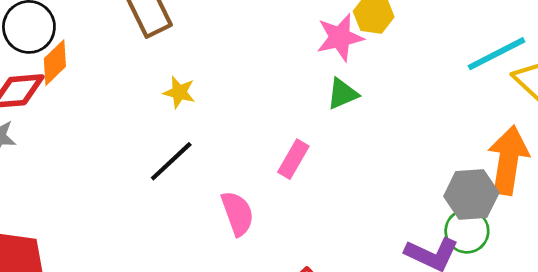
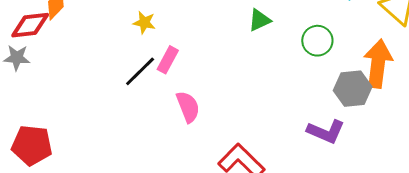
pink rectangle: (293, 159) -> (168, 60), moved
green circle: (467, 231) -> (317, 41), moved

